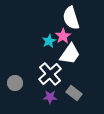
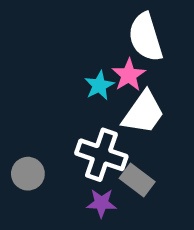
white cross: (50, 74) -> (101, 155), turned -30
gray rectangle: (74, 93) -> (137, 180), moved

